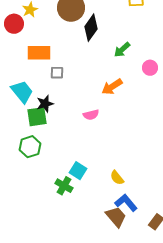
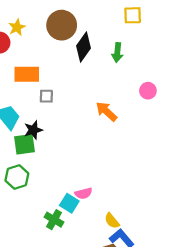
green arrow: (122, 50) -> (117, 52), moved, turned -42
orange arrow: (112, 87) -> (106, 111), turned 75
pink semicircle: (91, 115) -> (84, 193), moved
yellow semicircle: (117, 178) -> (112, 221), moved

